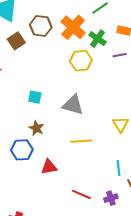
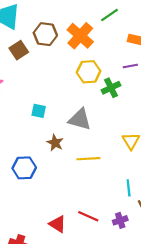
green cross: (98, 39) -> (111, 88), moved, turned 30
brown star: (36, 128) -> (55, 143), moved
red triangle: (49, 167) -> (58, 224), moved, turned 42

